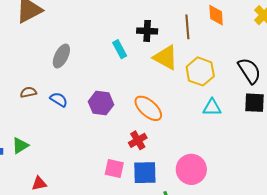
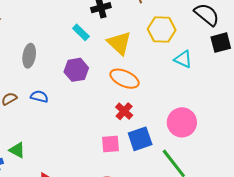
yellow triangle: (166, 57) -> (119, 43), moved, turned 32
purple hexagon: (101, 103) -> (76, 70), moved
cyan triangle: (212, 107) -> (183, 59), turned 42
green triangle: (20, 145) -> (17, 150), turned -42

